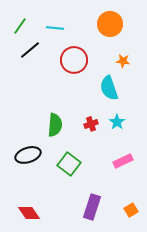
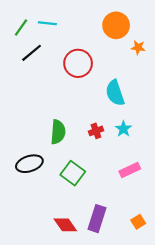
cyan line: (55, 28) -> (47, 23), moved
orange star: (123, 61) -> (138, 48), moved
red diamond: (29, 213) -> (65, 225), moved

